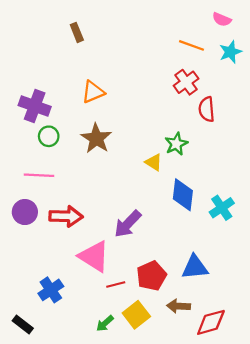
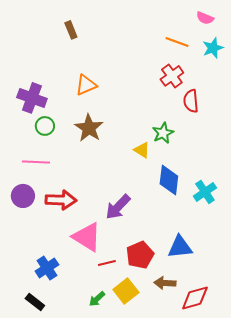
black rectangle: (23, 325) -> (35, 302), moved

